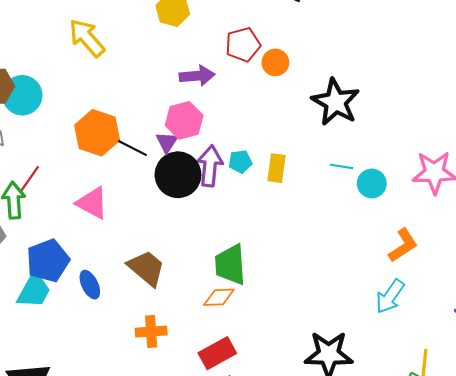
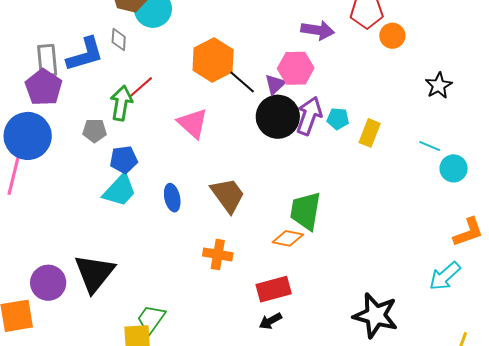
black star: (336, 102) -> (439, 86), size x0.6
blue pentagon: (48, 261) -> (124, 160), moved, size x0.7

